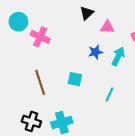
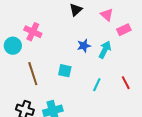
cyan circle: (18, 22) -> (13, 46), moved
pink triangle: (107, 27) -> (107, 15), moved, turned 40

